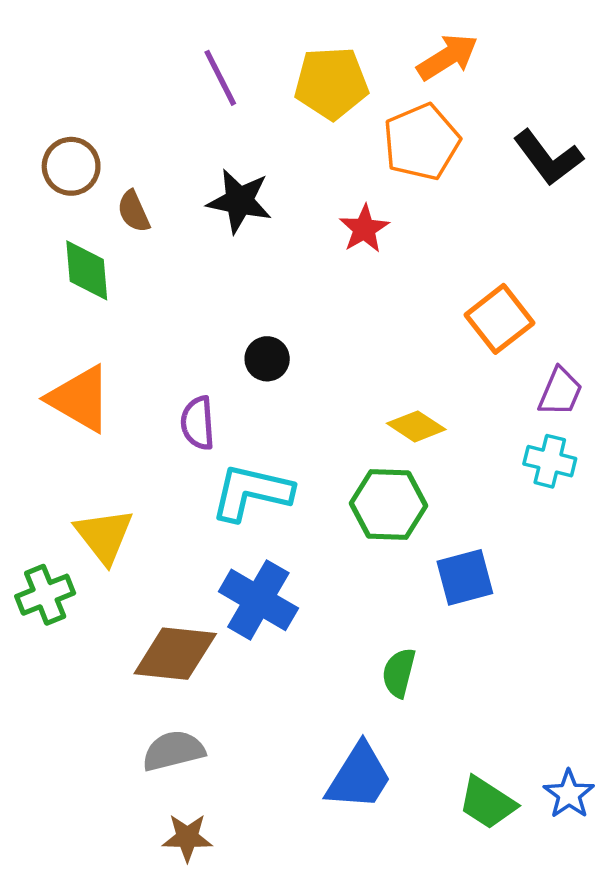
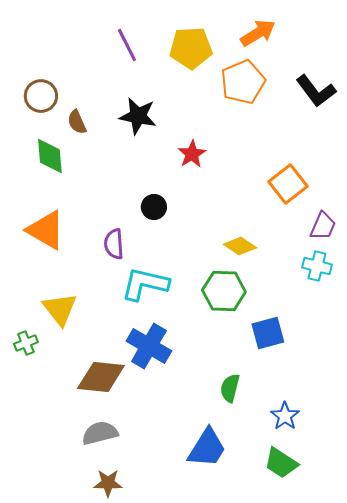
red star: (364, 229) -> (192, 154), moved
green cross: (45, 595) -> (26, 343), size x0.7
blue star: (569, 794) -> (285, 416), moved

